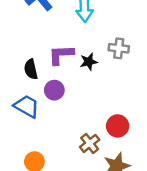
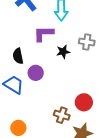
purple L-shape: (61, 55) -> (44, 34), moved
brown cross: (90, 143) -> (62, 115), turned -35

